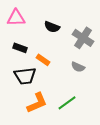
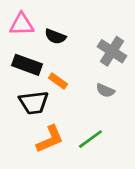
black semicircle: (52, 27) -> (55, 36), moved
black rectangle: (20, 48) -> (27, 65), size x1.5

